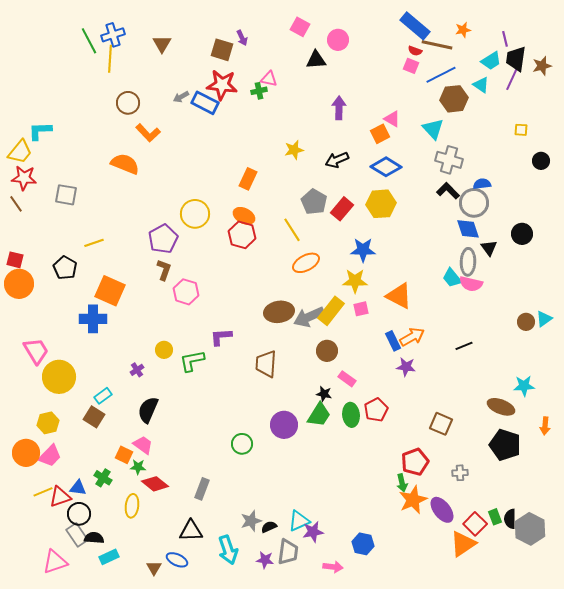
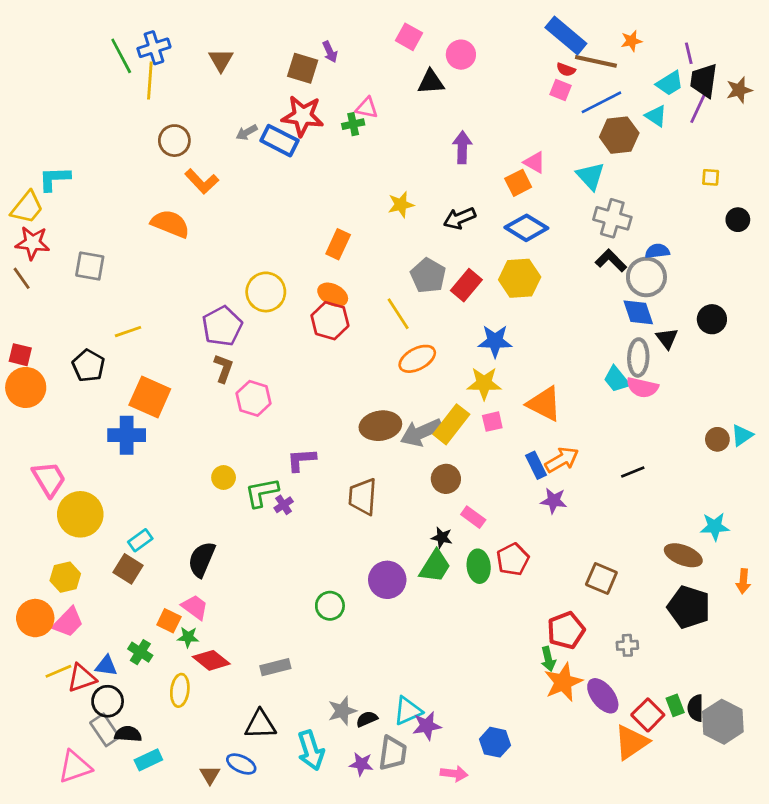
purple cross: (137, 370) -> (284, 505), moved
gray rectangle: (202, 489) -> (275, 667), turned 55

